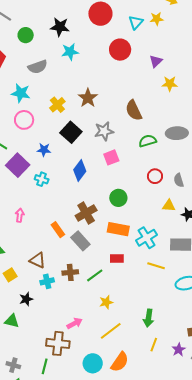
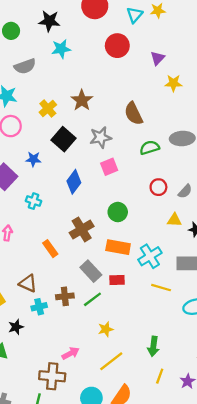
cyan cross: (42, 179) -> (34, 201), moved
gray semicircle: (179, 180) -> (185, 191), turned -120
gray rectangle: (80, 241) -> (91, 271), moved

